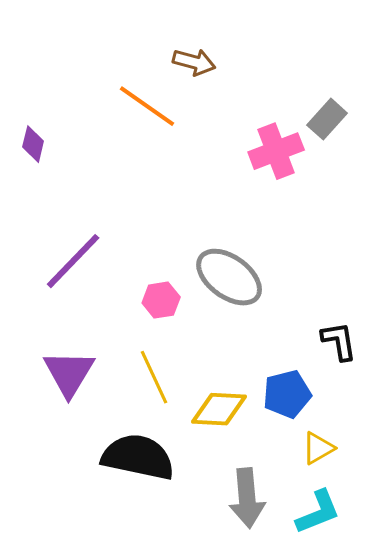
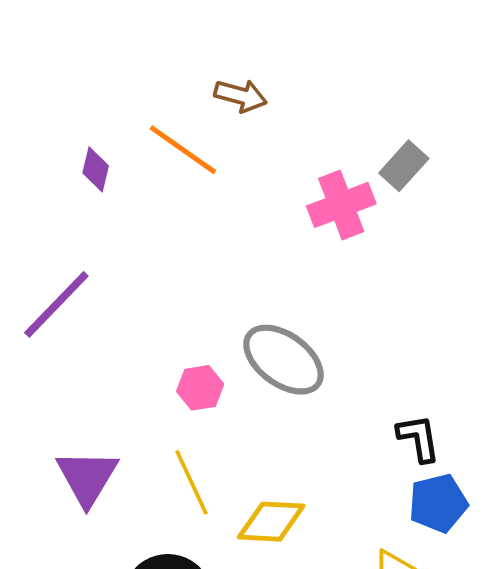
purple diamond: (33, 144) -> (96, 169), moved
purple line: (73, 261) -> (56, 304), moved
blue pentagon: (287, 394) -> (438, 503), moved

